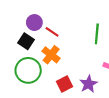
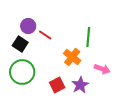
orange cross: (51, 55) -> (72, 57), moved

